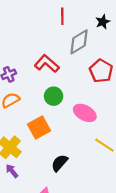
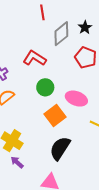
black star: (103, 22) -> (85, 27), moved
orange square: (39, 127) -> (55, 116), moved
black semicircle: (59, 163) -> (60, 148), size x1.4

